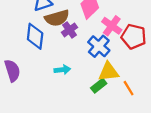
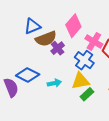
blue diamond: (35, 36) -> (28, 75), moved, turned -65
yellow triangle: (109, 72) -> (80, 81), moved

